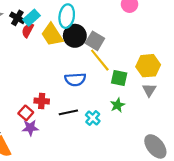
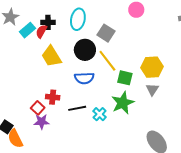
black cross: (17, 18) -> (48, 22), moved, turned -32
cyan rectangle: (32, 18) -> (27, 30), moved
yellow trapezoid: (52, 35) -> (51, 56), moved
black circle: (75, 36) -> (85, 50), moved
gray square: (95, 41) -> (106, 33), moved
green star: (118, 105) -> (123, 103), size x1.6

